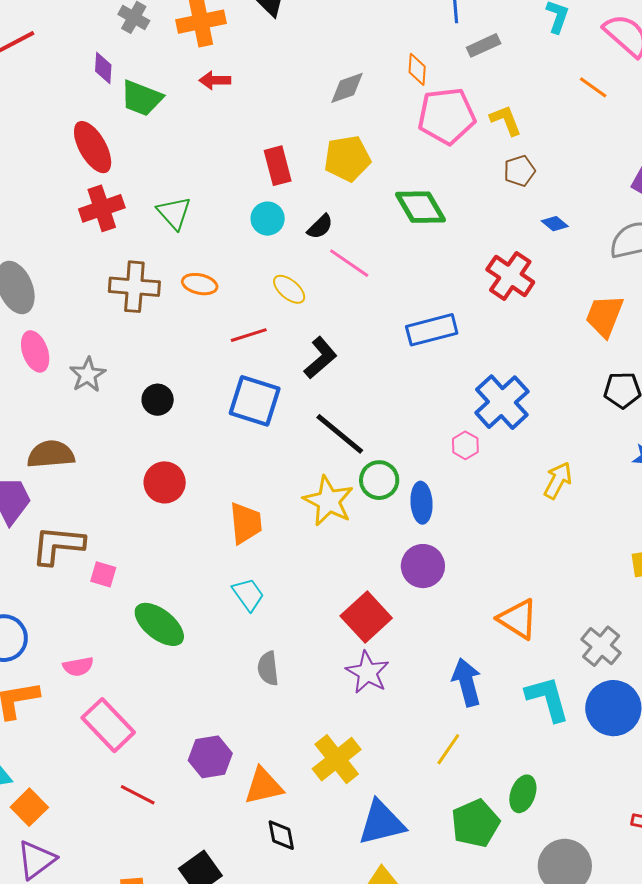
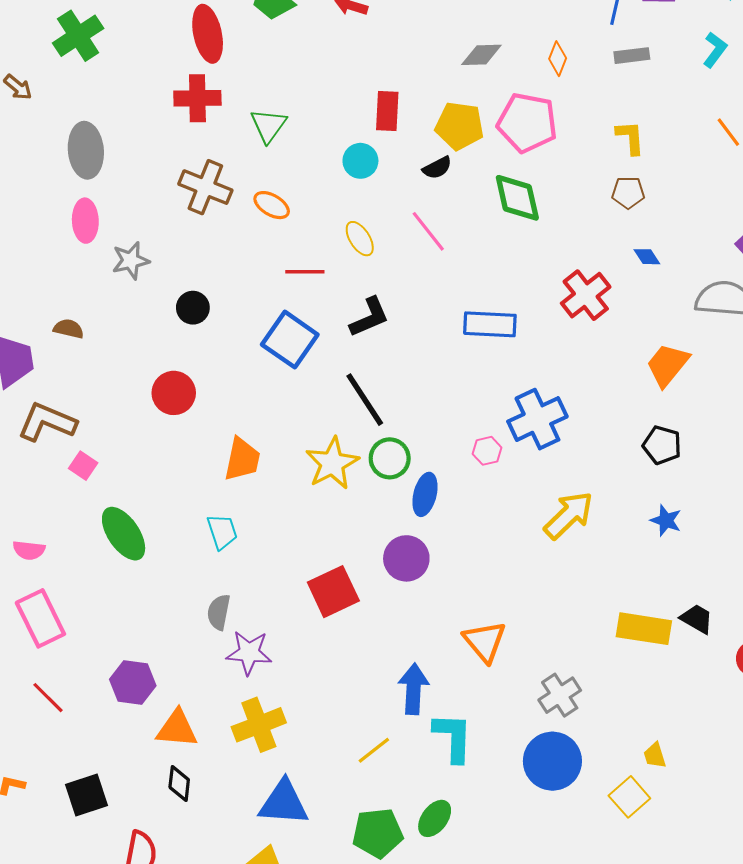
pink pentagon: (447, 116) -> (527, 123), moved
black semicircle: (320, 227) -> (437, 168), moved
brown semicircle: (51, 454) -> (69, 329), size x0.6
yellow arrow: (558, 480) -> (569, 515), size x1.4
purple star: (367, 672) -> (249, 653), moved, turned 30
cyan L-shape: (548, 699) -> (453, 737), moved

